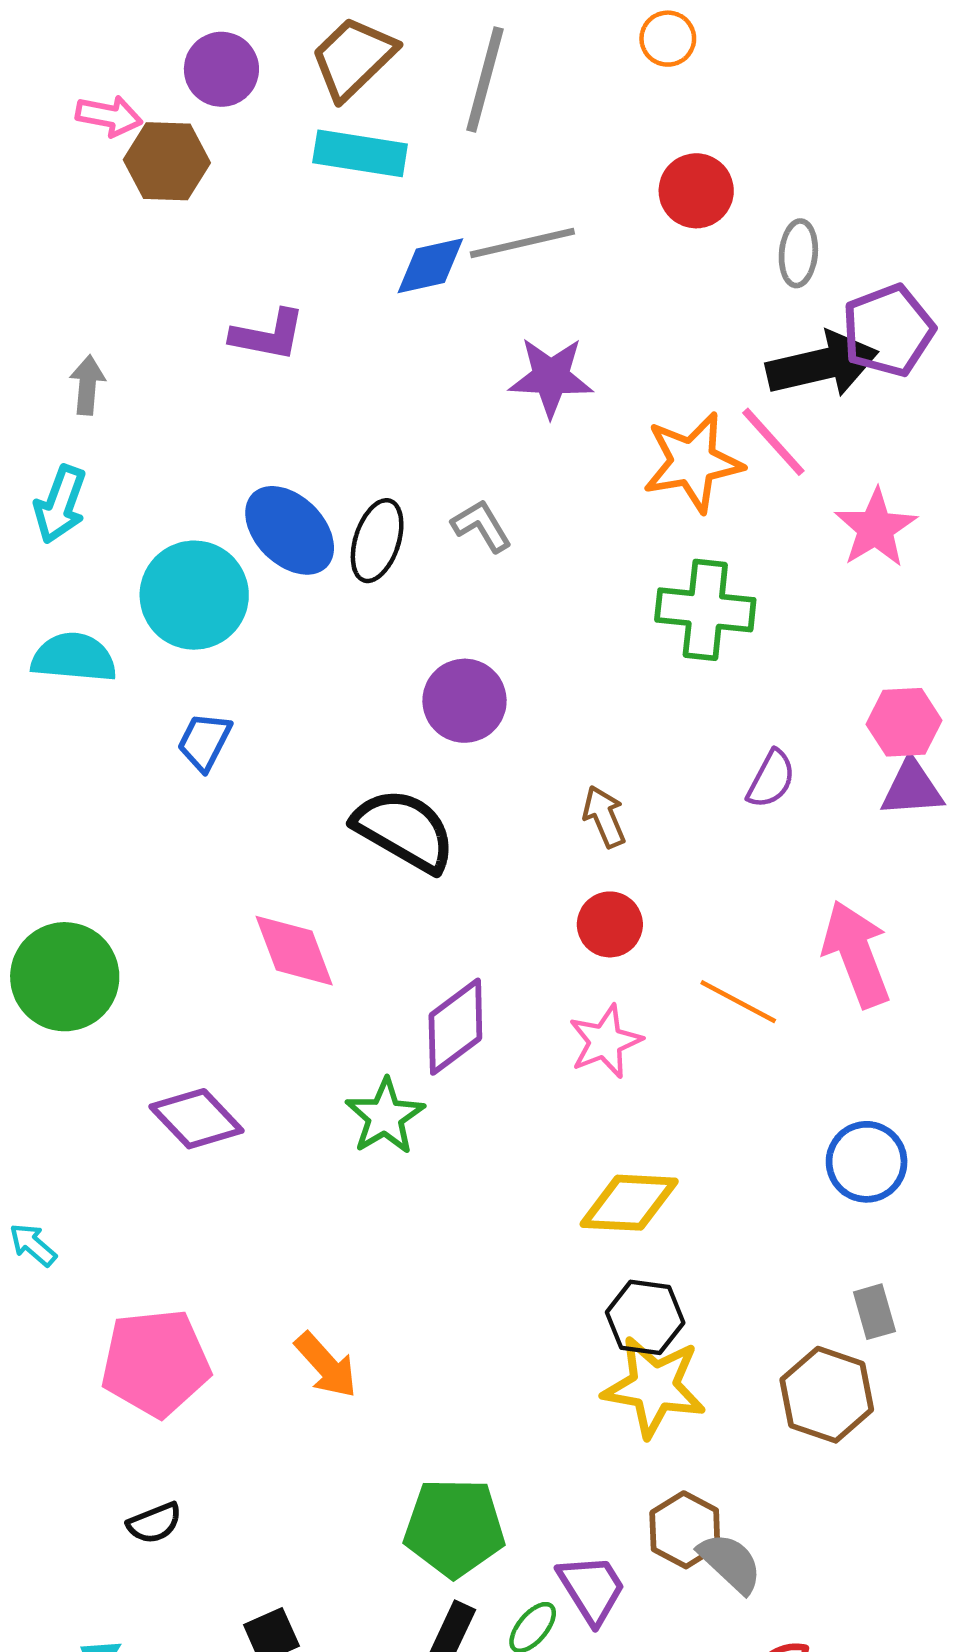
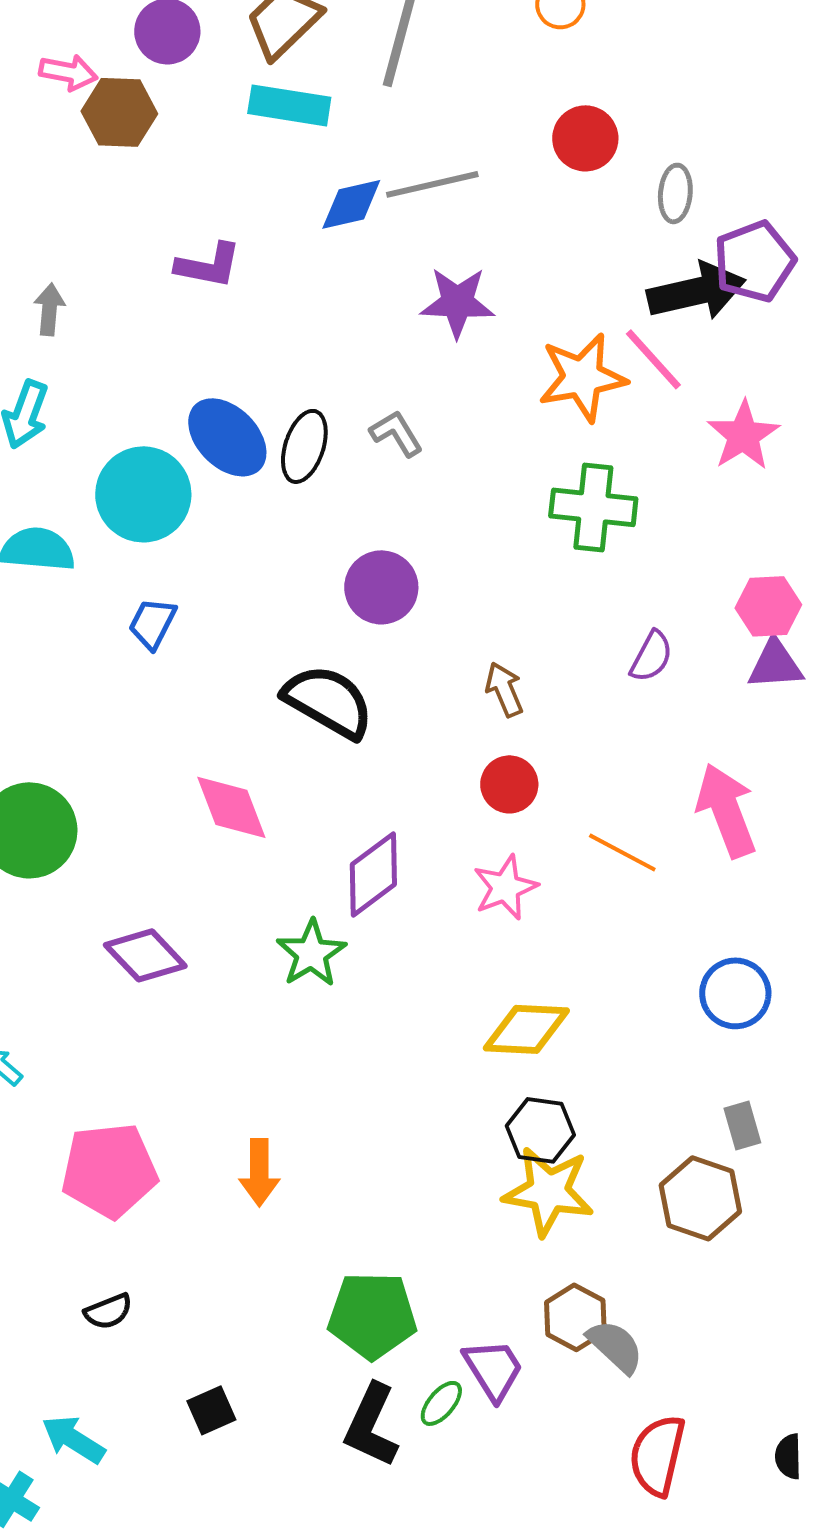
orange arrow: (326, 1365) -> (259, 1172), turned 42

